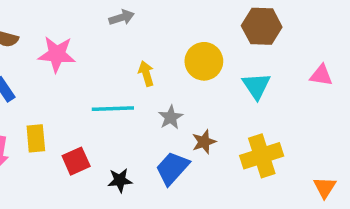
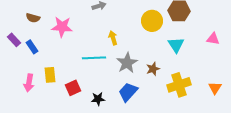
yellow circle: (204, 61) -> (152, 21), moved
gray star: (171, 117) -> (127, 63), size x1.5
brown star: (204, 142) -> (153, 69), moved
orange triangle: (325, 187) -> (215, 88), moved

